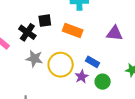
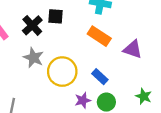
orange rectangle: (73, 30) -> (99, 36), moved
purple star: (82, 77) -> (83, 100), moved

